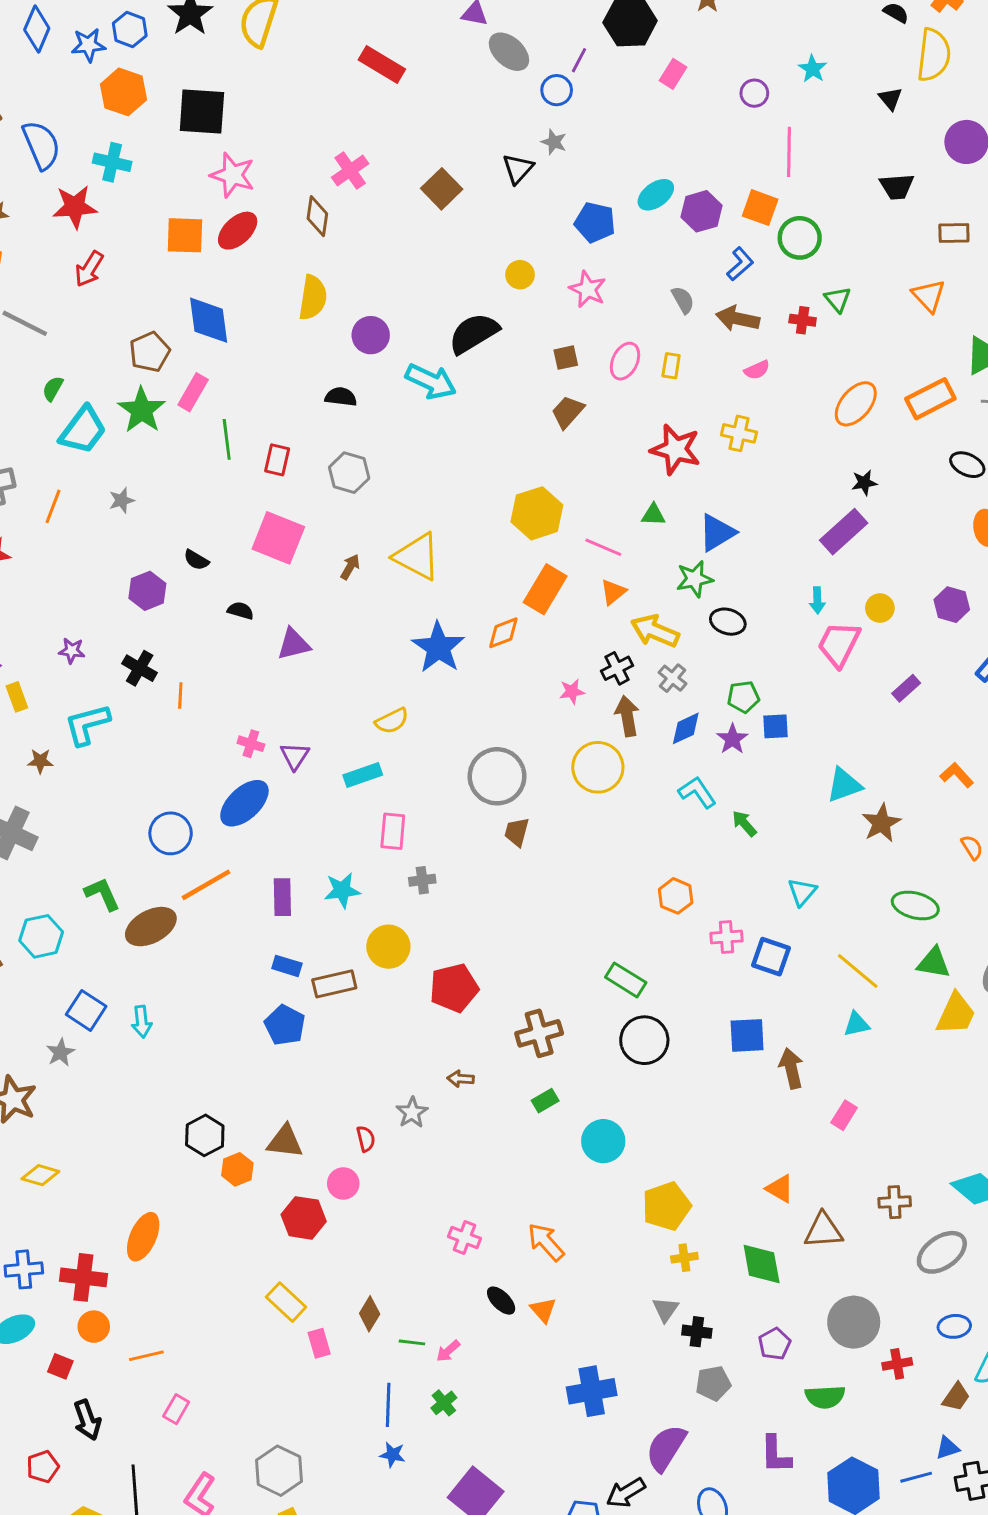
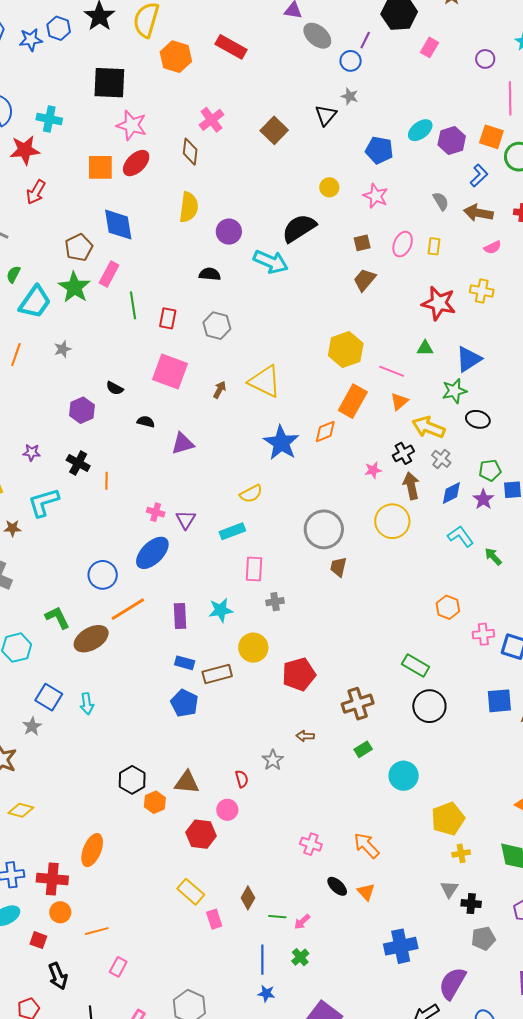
orange hexagon: (124, 92) -> (176, 57), moved

